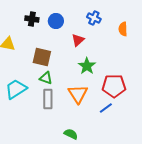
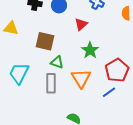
green triangle: (46, 78) -> (57, 62), moved
red pentagon: (114, 86) -> (117, 70), turned -30
cyan trapezoid: (16, 89) -> (19, 73), turned -30

